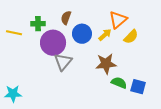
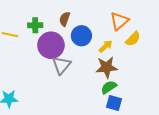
yellow arrow: (105, 35) -> (106, 46), moved
green semicircle: (119, 83) -> (109, 87), moved, turned -56
blue square: (138, 87) -> (114, 103), moved

